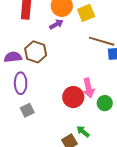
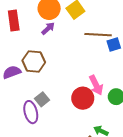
purple ellipse: (21, 83) -> (31, 112), moved
gray square: (27, 110) -> (42, 99), moved

